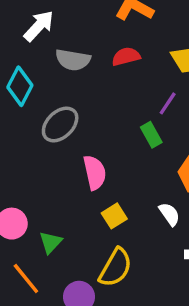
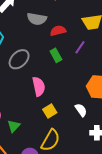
red semicircle: (126, 57) -> (58, 31), moved
gray semicircle: (73, 60) -> (37, 19), moved
green rectangle: (151, 135) -> (56, 55), moved

